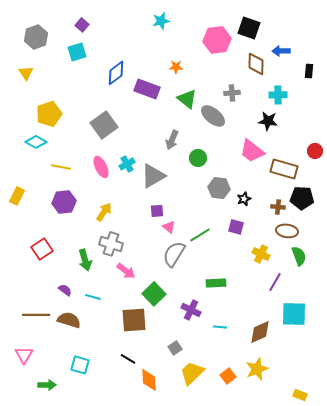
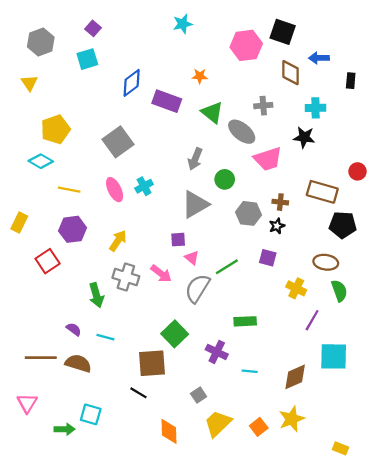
pink trapezoid: (252, 151) -> (268, 159), moved, turned -56
gray triangle: (153, 176) -> (195, 204), moved
brown cross: (278, 207) -> (280, 202), moved
red square: (42, 249) -> (48, 261), moved
pink arrow: (126, 271) -> (161, 274), moved
black line: (128, 359) -> (138, 393), moved
green arrow: (47, 385) -> (65, 429), moved

